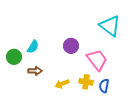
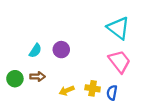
purple circle: (71, 46) -> (61, 50), moved
green circle: (14, 57) -> (15, 79), moved
pink trapezoid: (97, 60) -> (119, 61), moved

